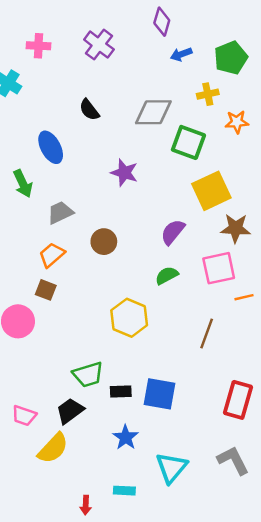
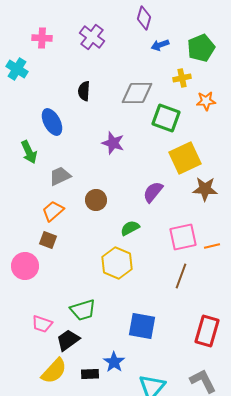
black semicircle: (89, 110) -> (84, 91), turned 42
pink square: (219, 268) -> (183, 237), moved
green semicircle: (167, 275) -> (130, 228), moved
black rectangle: (121, 391) -> (90, 374), moved
pink trapezoid: (24, 416) -> (42, 324), moved

